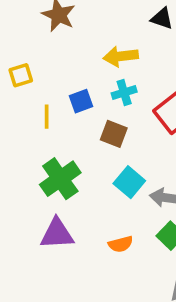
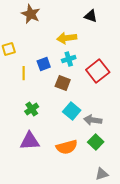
green cross: (60, 179) -> (32, 109), size x0.6
orange semicircle: (121, 244) -> (67, 147), size x1.5

